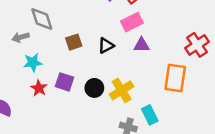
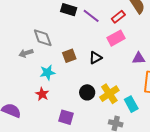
purple triangle: (142, 45) -> (139, 58), moved
cyan star: (33, 63) -> (47, 72), moved
purple square: (64, 82) -> (66, 117), moved
cyan rectangle: (150, 115) -> (131, 104), moved

